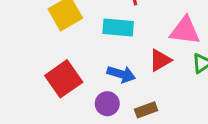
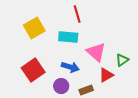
pink triangle: (185, 31) -> (96, 52), moved, turned 35
red triangle: (160, 60) -> (106, 75), moved

